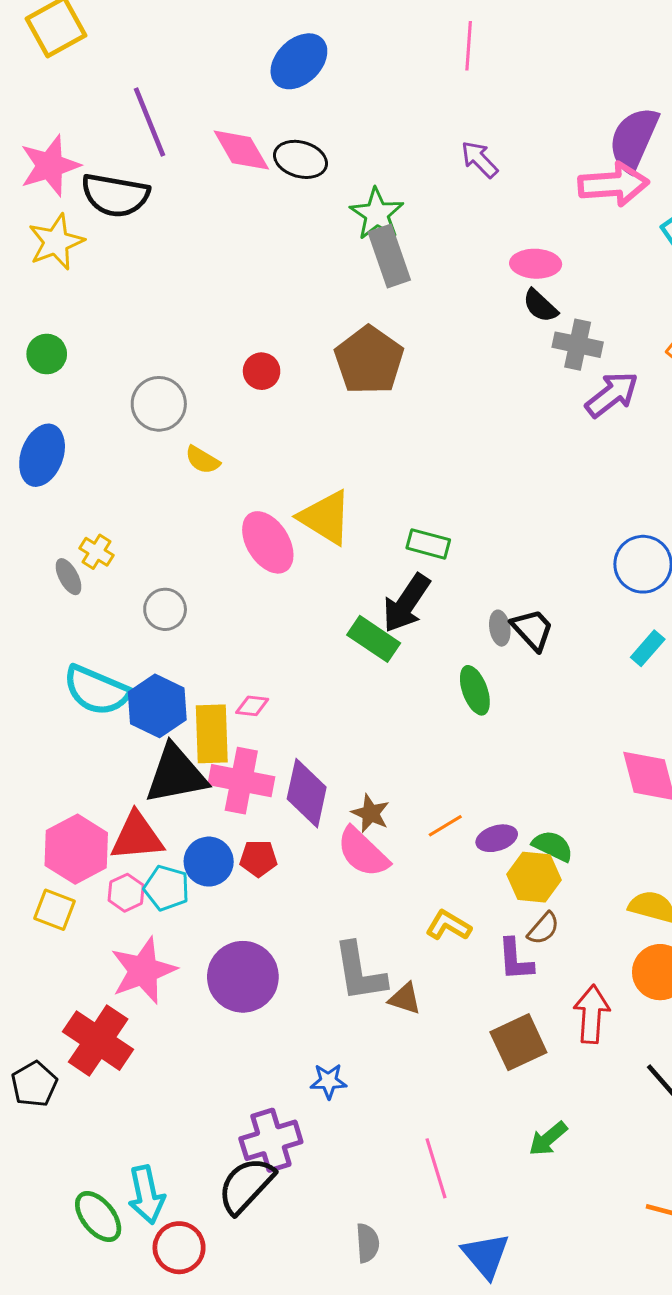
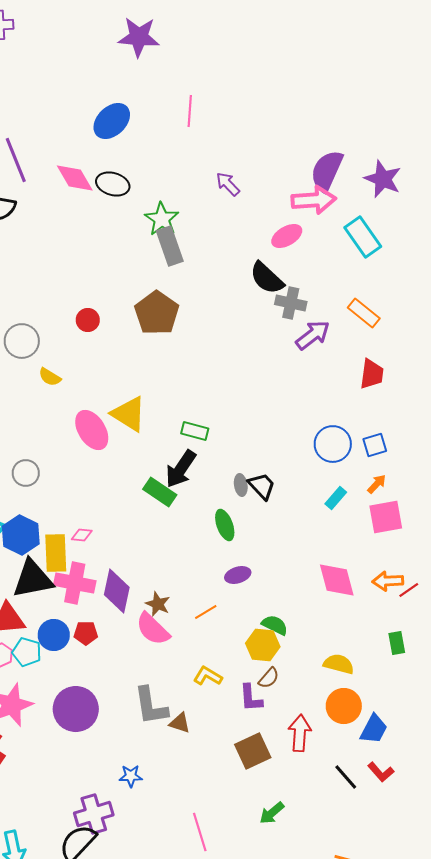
pink line: (469, 46) -> (190, 111), moved
pink ellipse: (536, 264) -> (287, 236), moved, turned -32
black semicircle: (540, 306) -> (267, 278), size x1.5
purple ellipse: (497, 838) -> (238, 575), moved

